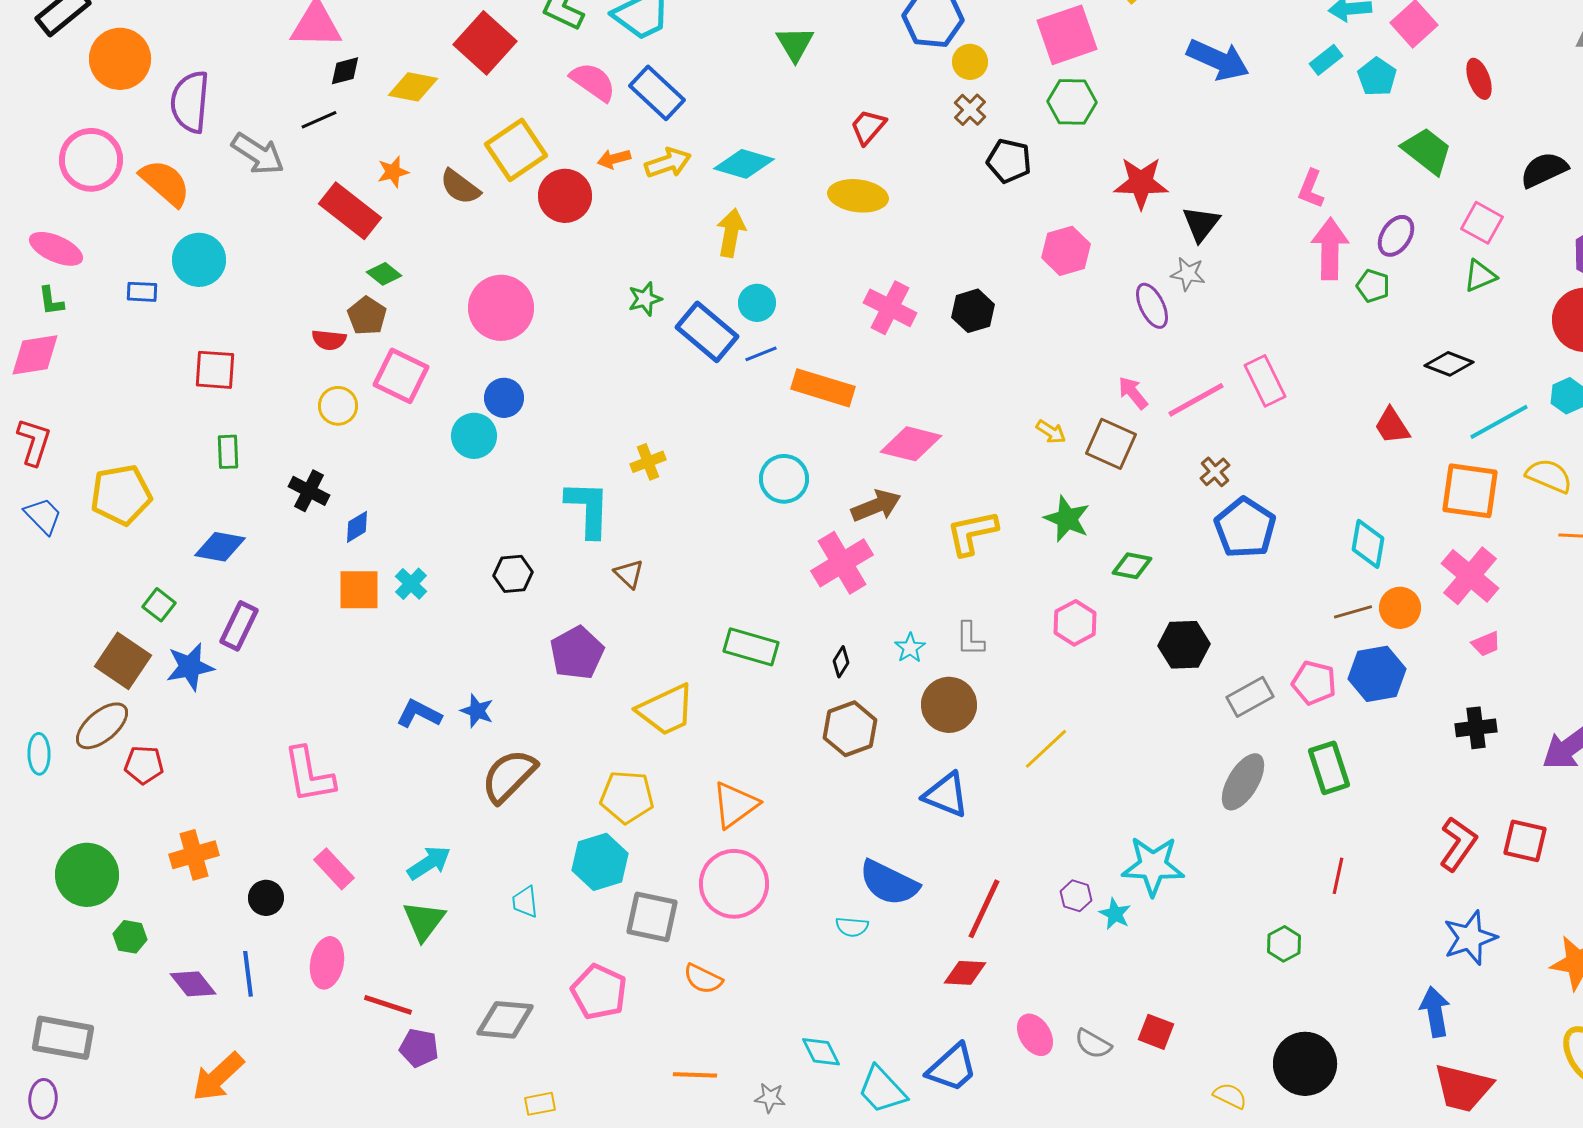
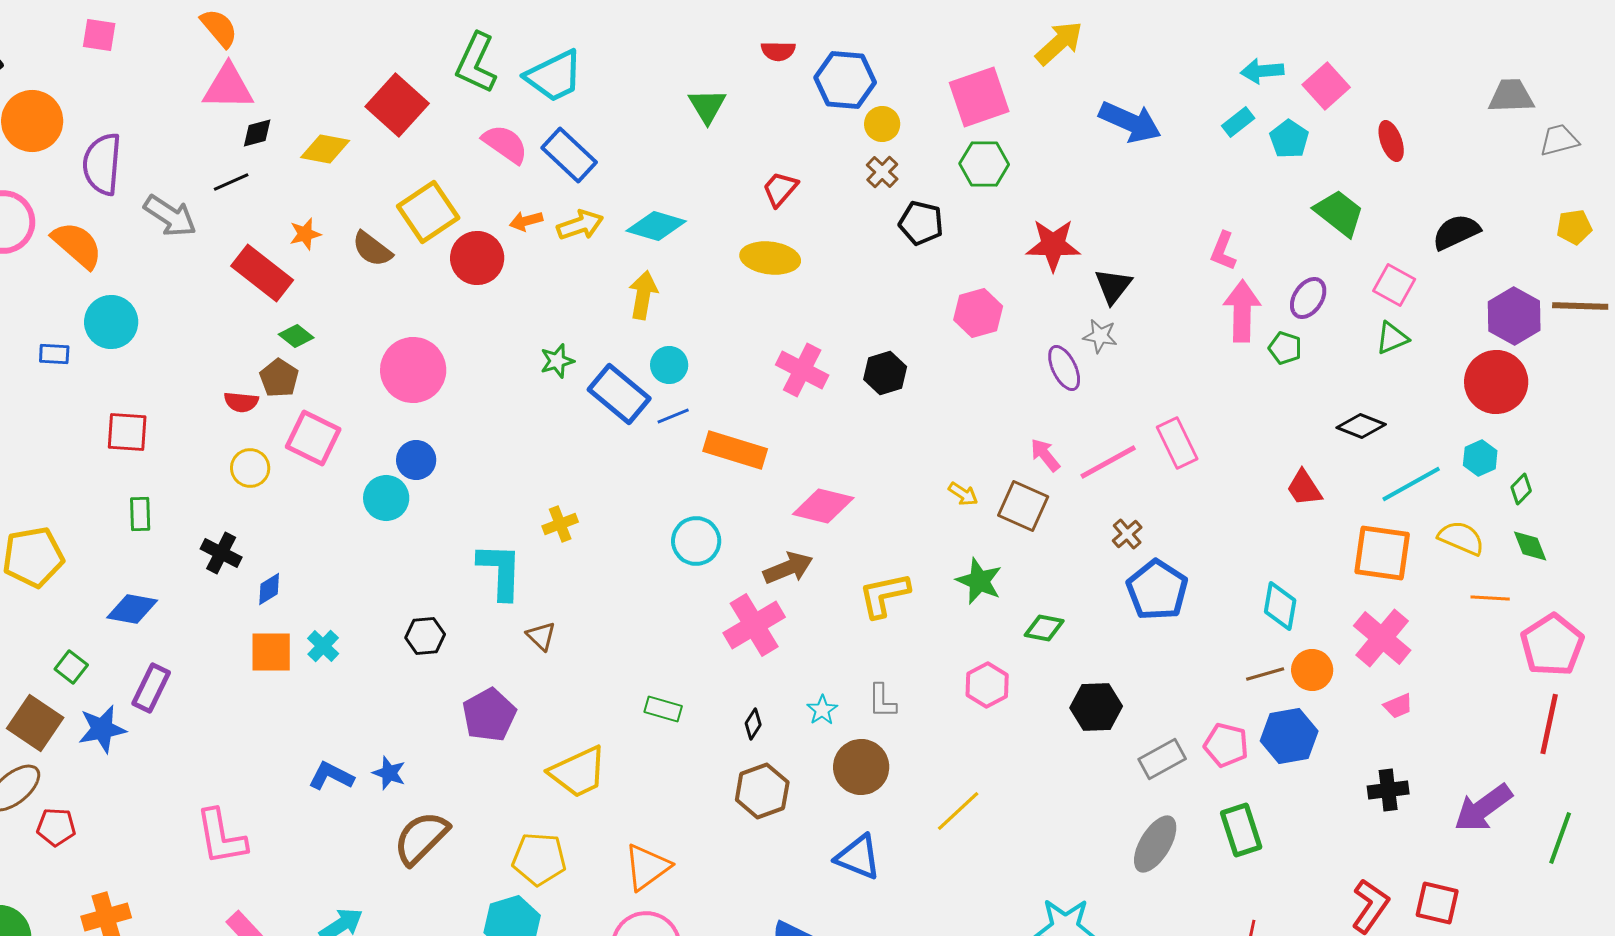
green rectangle: (751, 647) -> (663, 709), size x0.7

